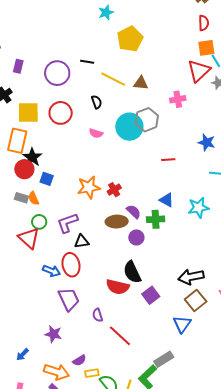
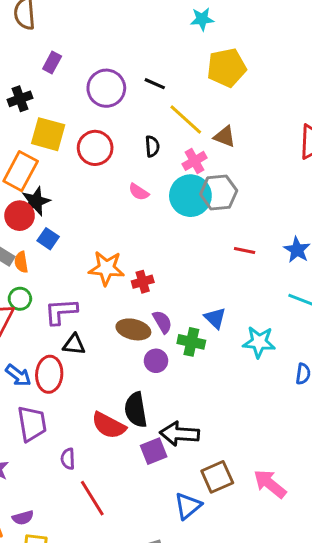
pink cross: (178, 99) -> (195, 161), moved, turned -35
red line: (168, 160) -> (245, 251), moved
black arrow: (191, 277) -> (180, 434), moved

